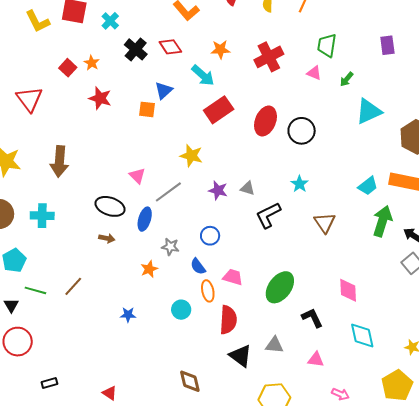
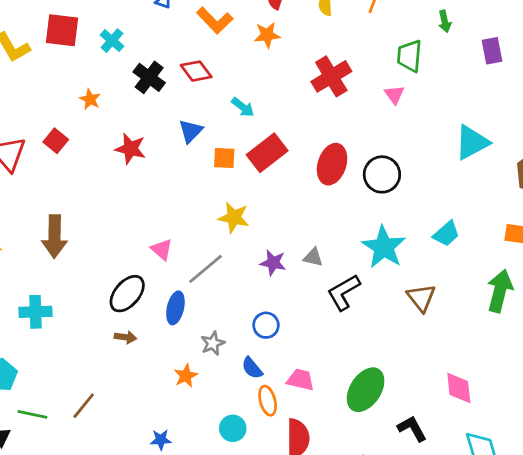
orange star: (220, 50) -> (267, 35), moved
red square: (68, 68) -> (56, 141), moved
pink triangle: (314, 73) -> (394, 95), turned 35
cyan arrow: (203, 75) -> (243, 107), size x0.7
green arrow: (347, 79) -> (445, 21), moved, turned -49
red star: (100, 98) -> (130, 149), moved
orange square: (147, 109) -> (224, 158), moved
cyan star: (300, 184) -> (384, 247), size x1.8
cyan trapezoid: (368, 186) -> (446, 234), moved
black ellipse: (110, 206) -> (127, 294), turned -64
gray star: (170, 247) -> (213, 343), turned -30

